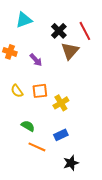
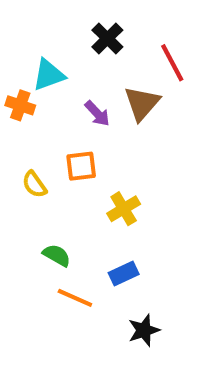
cyan triangle: (24, 20) -> (49, 75), moved
black cross: (59, 31) -> (107, 38), moved
purple arrow: (36, 60) -> (97, 113), moved
orange square: (40, 91) -> (81, 166), moved

